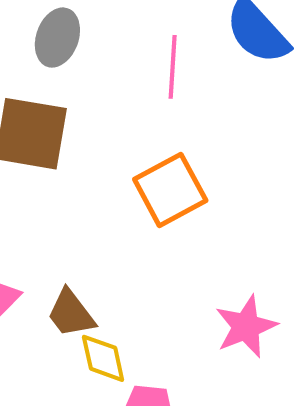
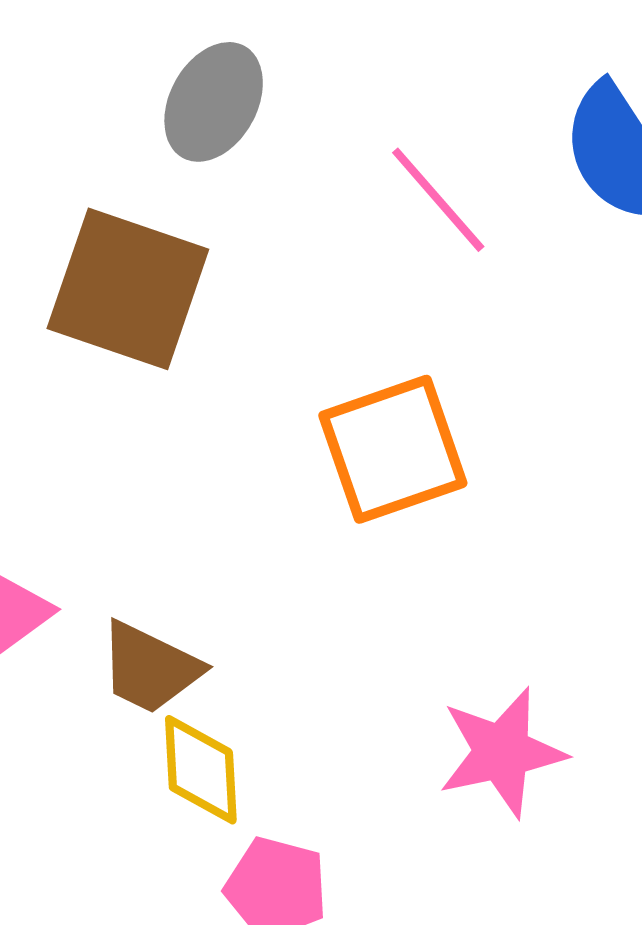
pink line: (173, 67) -> (438, 200), turned -54
brown trapezoid: (71, 313) -> (150, 668), turned -36

